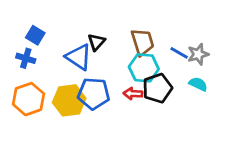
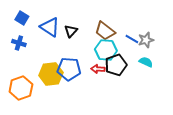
blue square: (35, 35) -> (22, 18), moved
brown trapezoid: (142, 42) -> (105, 31), turned 145
blue triangle: (79, 57) -> (50, 27), moved
orange hexagon: (28, 99) -> (21, 88), moved

